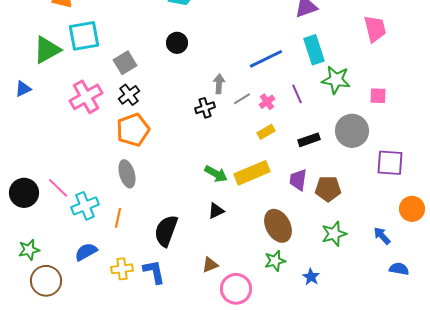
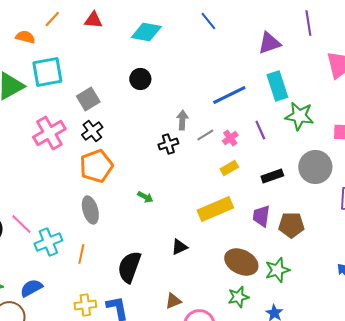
green arrow: (216, 174) -> (145, 197), moved, size x0.7
brown ellipse: (278, 226) -> (241, 262), turned -36
green star: (334, 234) -> (277, 270), moved
blue semicircle: (86, 252) -> (31, 288), moved

